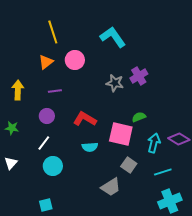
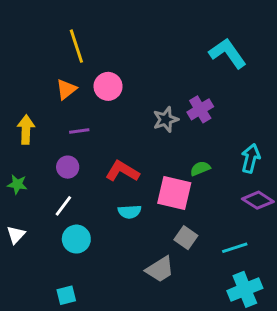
cyan L-shape: (113, 37) -> (228, 53), moved
gray star: (115, 83) -> (166, 119), turned -30
cyan arrow: (154, 143) -> (251, 158), moved

